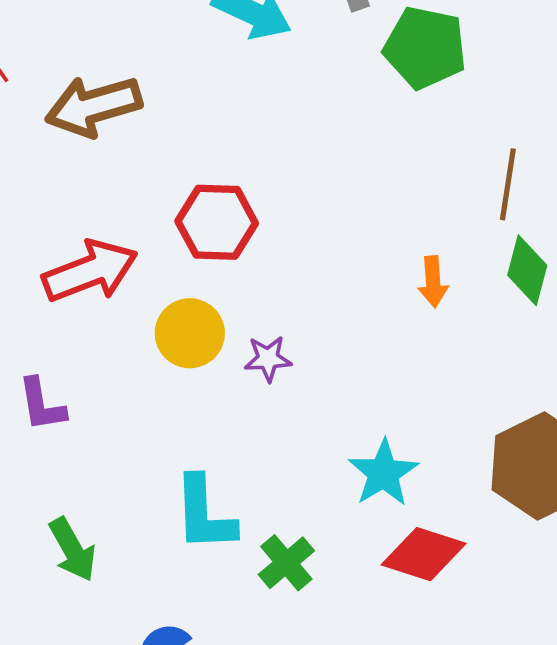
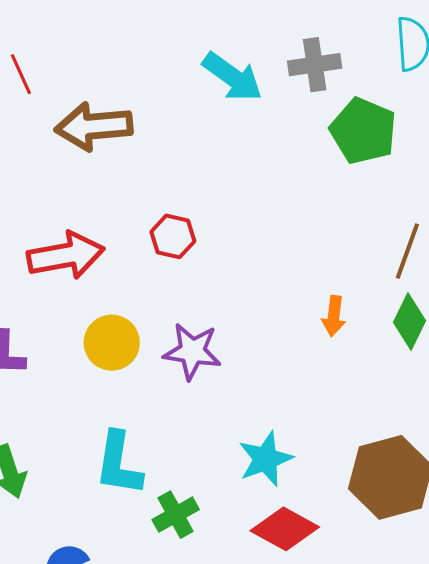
red hexagon: (217, 222) -> (173, 236), size x0.7
yellow circle: (190, 333) -> (112, 343), moved
purple star: (268, 359) -> (192, 351), size x1.5

